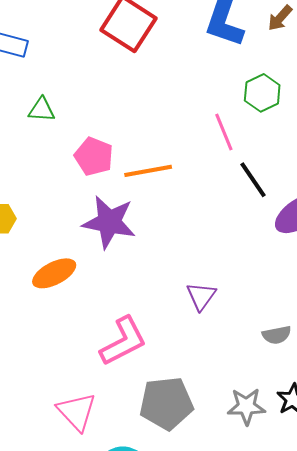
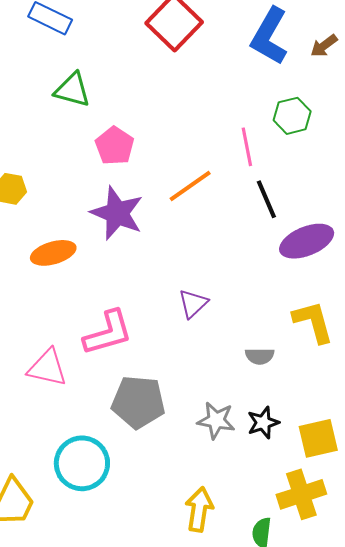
green triangle: (42, 110) -> (72, 90), size x1.4
orange line: (148, 171) -> (190, 186), moved, turned -36
pink triangle: (77, 412) -> (47, 368), moved, turned -45

